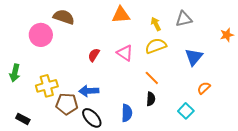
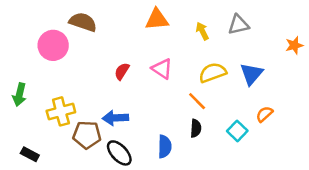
yellow semicircle: (156, 46) -> (213, 73), moved
cyan square: (186, 111) -> (237, 131), moved

